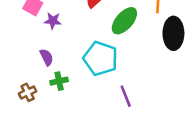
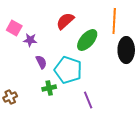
purple semicircle: (46, 57) -> (41, 62), moved
green cross: (59, 81) -> (49, 88), moved

